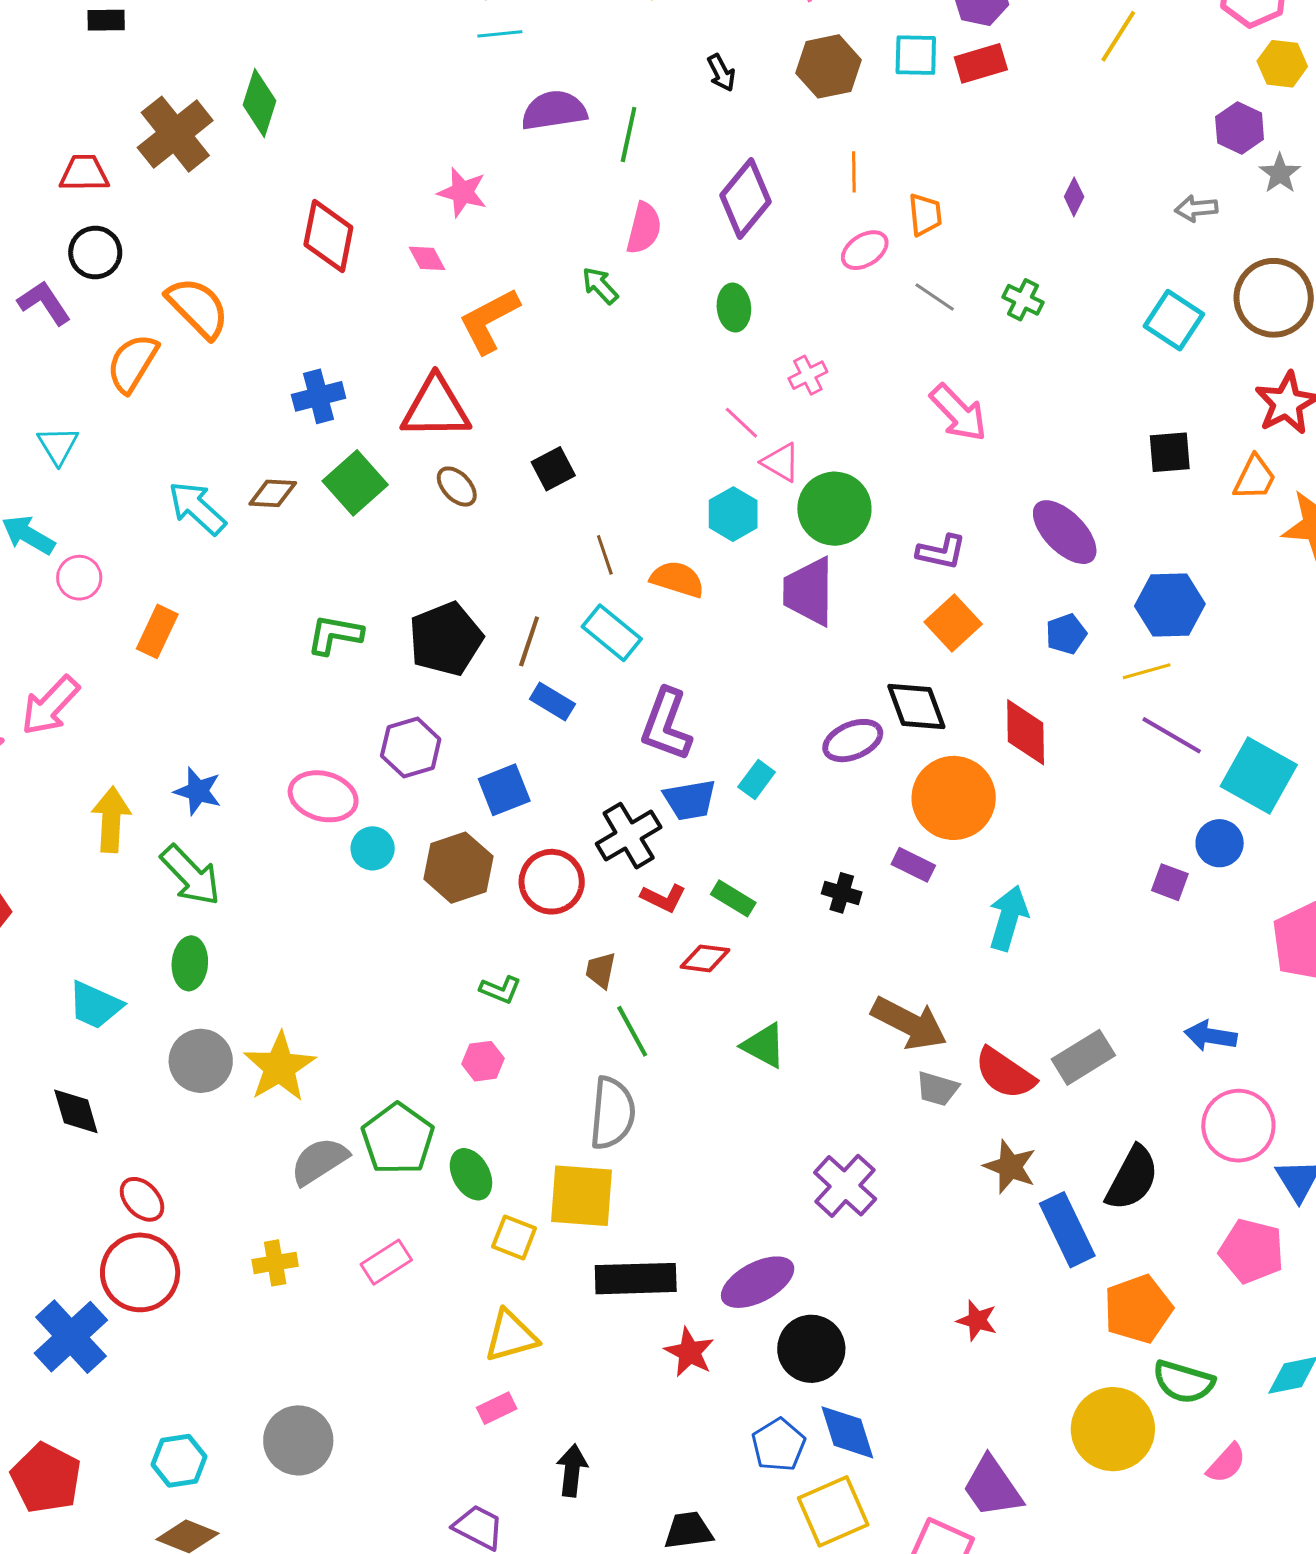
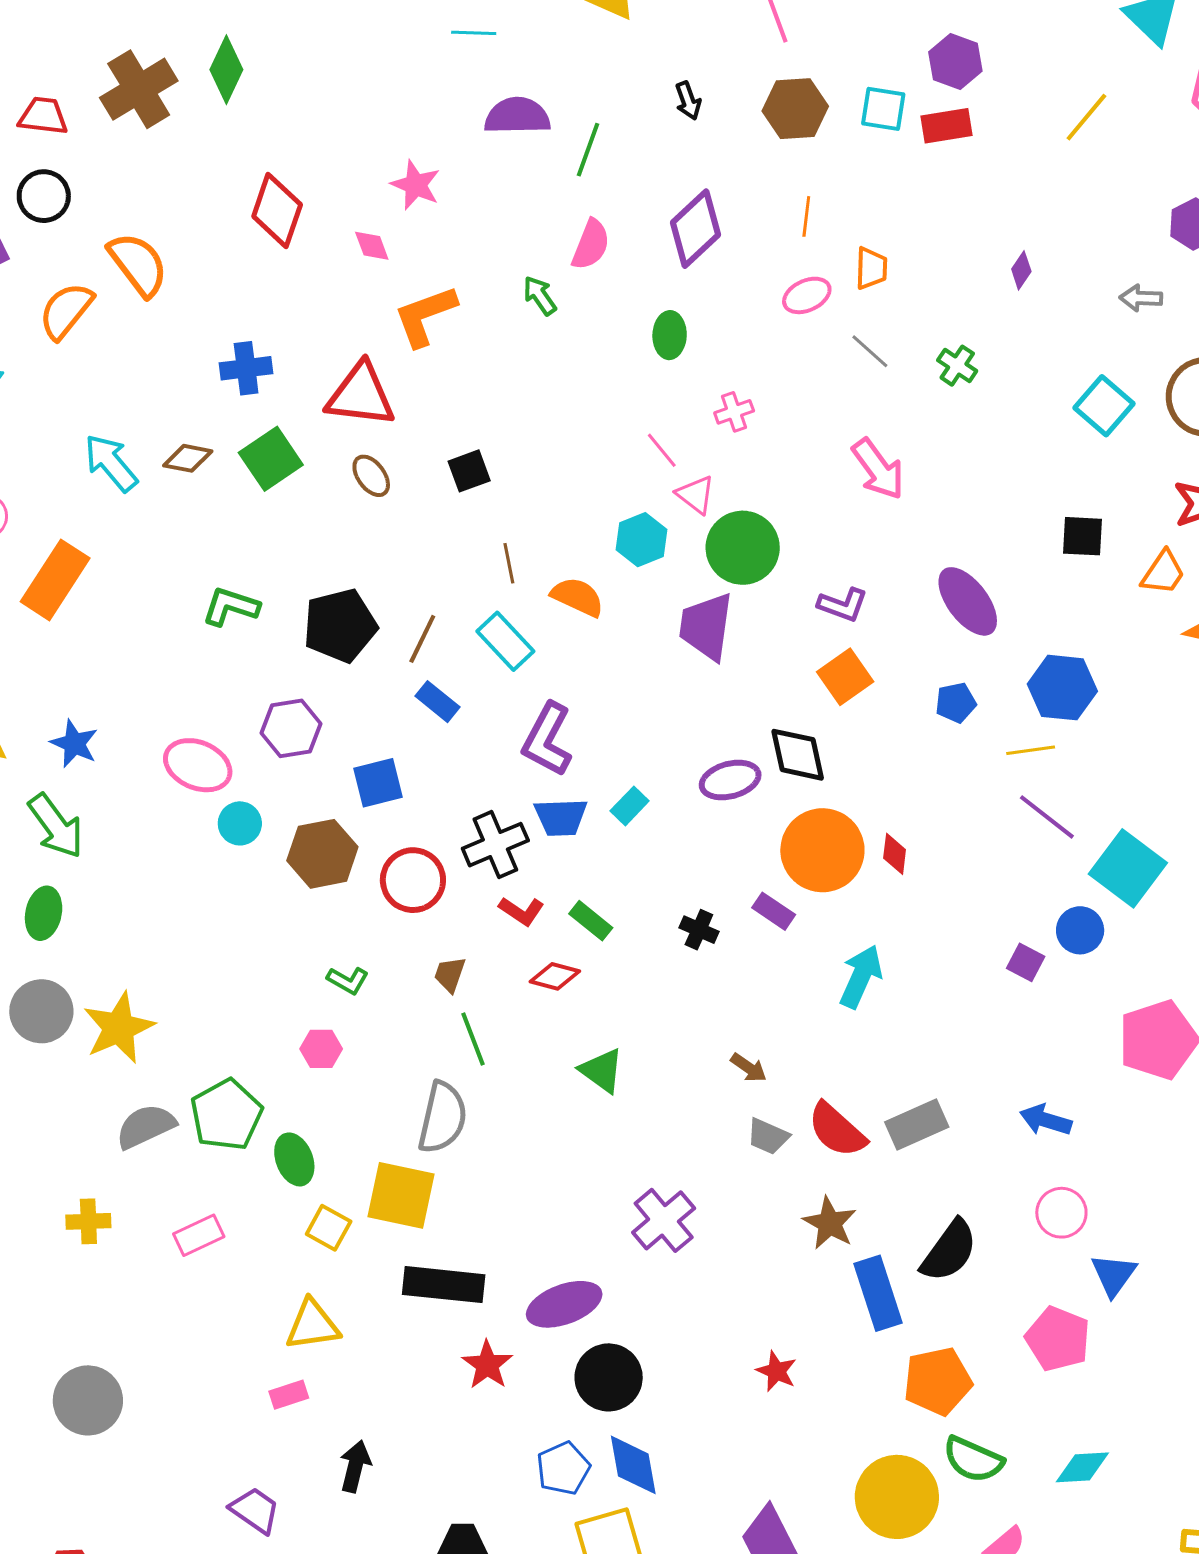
orange rectangle: (157, 631) -> (55, 580), size x1.5
red diamond: (1026, 732) -> (895, 854), moved, size x0.6
brown arrow: (909, 1023) -> (749, 1068), size x0.5
pink circle: (1238, 1126) -> (1061, 1213), size x0.7

